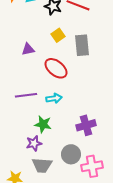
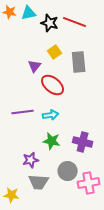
purple triangle: (28, 49) -> (35, 66), moved, turned -40
green star: (43, 124) -> (52, 141), moved
purple cross: (86, 125) -> (83, 142), turned 30

